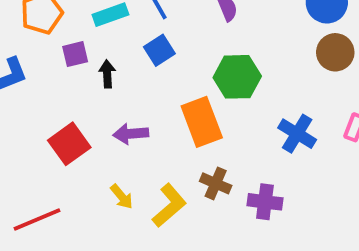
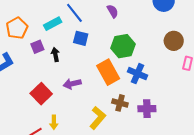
blue square: (159, 50) -> (81, 38), turned -35
brown circle: (335, 52) -> (174, 41), moved
blue cross: (297, 134) -> (137, 74), moved
yellow arrow: (122, 197) -> (54, 122), moved, turned 48

